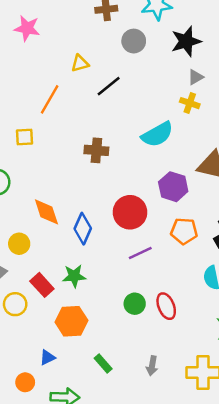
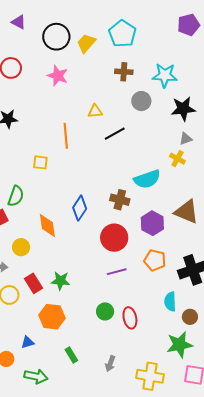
orange line: (50, 99) -> (66, 136), turned -45
brown cross: (96, 150) -> (120, 200), moved
blue diamond: (83, 229) -> (80, 208), moved

